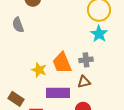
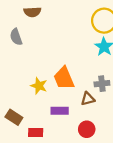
gray cross: (86, 60) -> (102, 84), moved
purple rectangle: (58, 93) -> (60, 111), size x0.7

